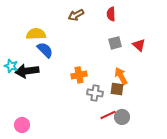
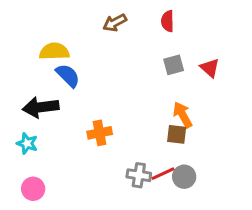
cyan star: (11, 66) -> (27, 143), moved
orange cross: (79, 75) -> (100, 133), moved
gray cross: (95, 93) -> (139, 175), moved

